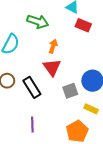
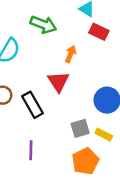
orange arrow: (53, 46) -> (71, 54), moved
gray square: (70, 91) -> (80, 128), moved

